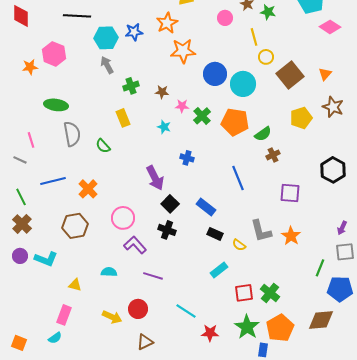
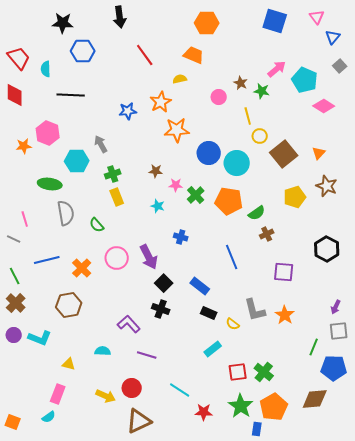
cyan hexagon: (106, 38) -> (77, 161), moved
green cross: (131, 86) -> (113, 174), moved
pink circle: (123, 218) -> (117, 258), moved
brown triangle: (145, 342) -> (139, 421), size x1.5

